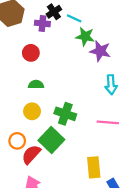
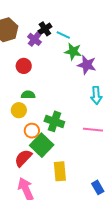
purple cross: (42, 23) -> (34, 39), turned 32
yellow circle: (32, 111) -> (19, 110), moved
orange circle: (17, 141) -> (32, 131), moved
yellow rectangle: (94, 167) -> (60, 171), moved

